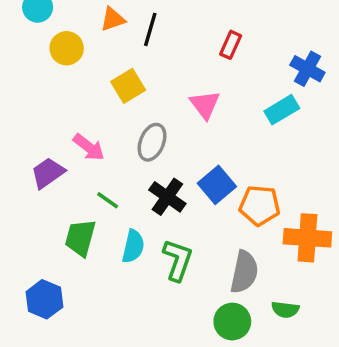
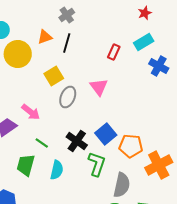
yellow circle: (67, 48) -> (18, 54), size x1.4
cyan rectangle: (282, 110) -> (144, 42), moved
gray ellipse: (152, 142) -> (68, 97), moved
orange cross: (307, 238) -> (159, 165), turned -32
green L-shape: (178, 260) -> (97, 164), moved

